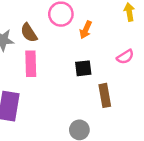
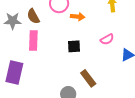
orange arrow: (86, 30) -> (78, 17), turned -112
brown rectangle: (105, 95) -> (88, 78), moved, turned -30

